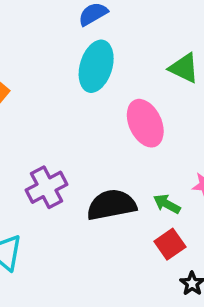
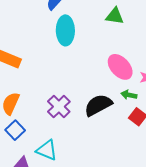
pink ellipse: (145, 123) -> (120, 67), moved

